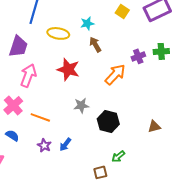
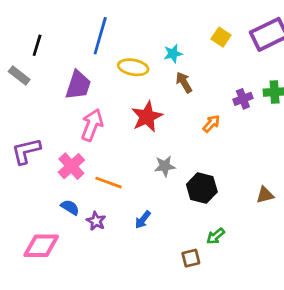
red star: (68, 69) -> (147, 117), turned 30
orange arrow: (115, 74) -> (211, 124), size x0.6
purple star: (44, 145) -> (96, 221), moved

